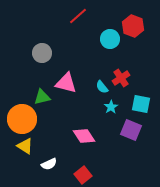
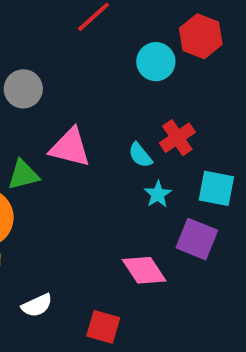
pink diamond: (84, 136) -> (144, 270), moved
red square: (83, 175) -> (103, 327), turned -36

